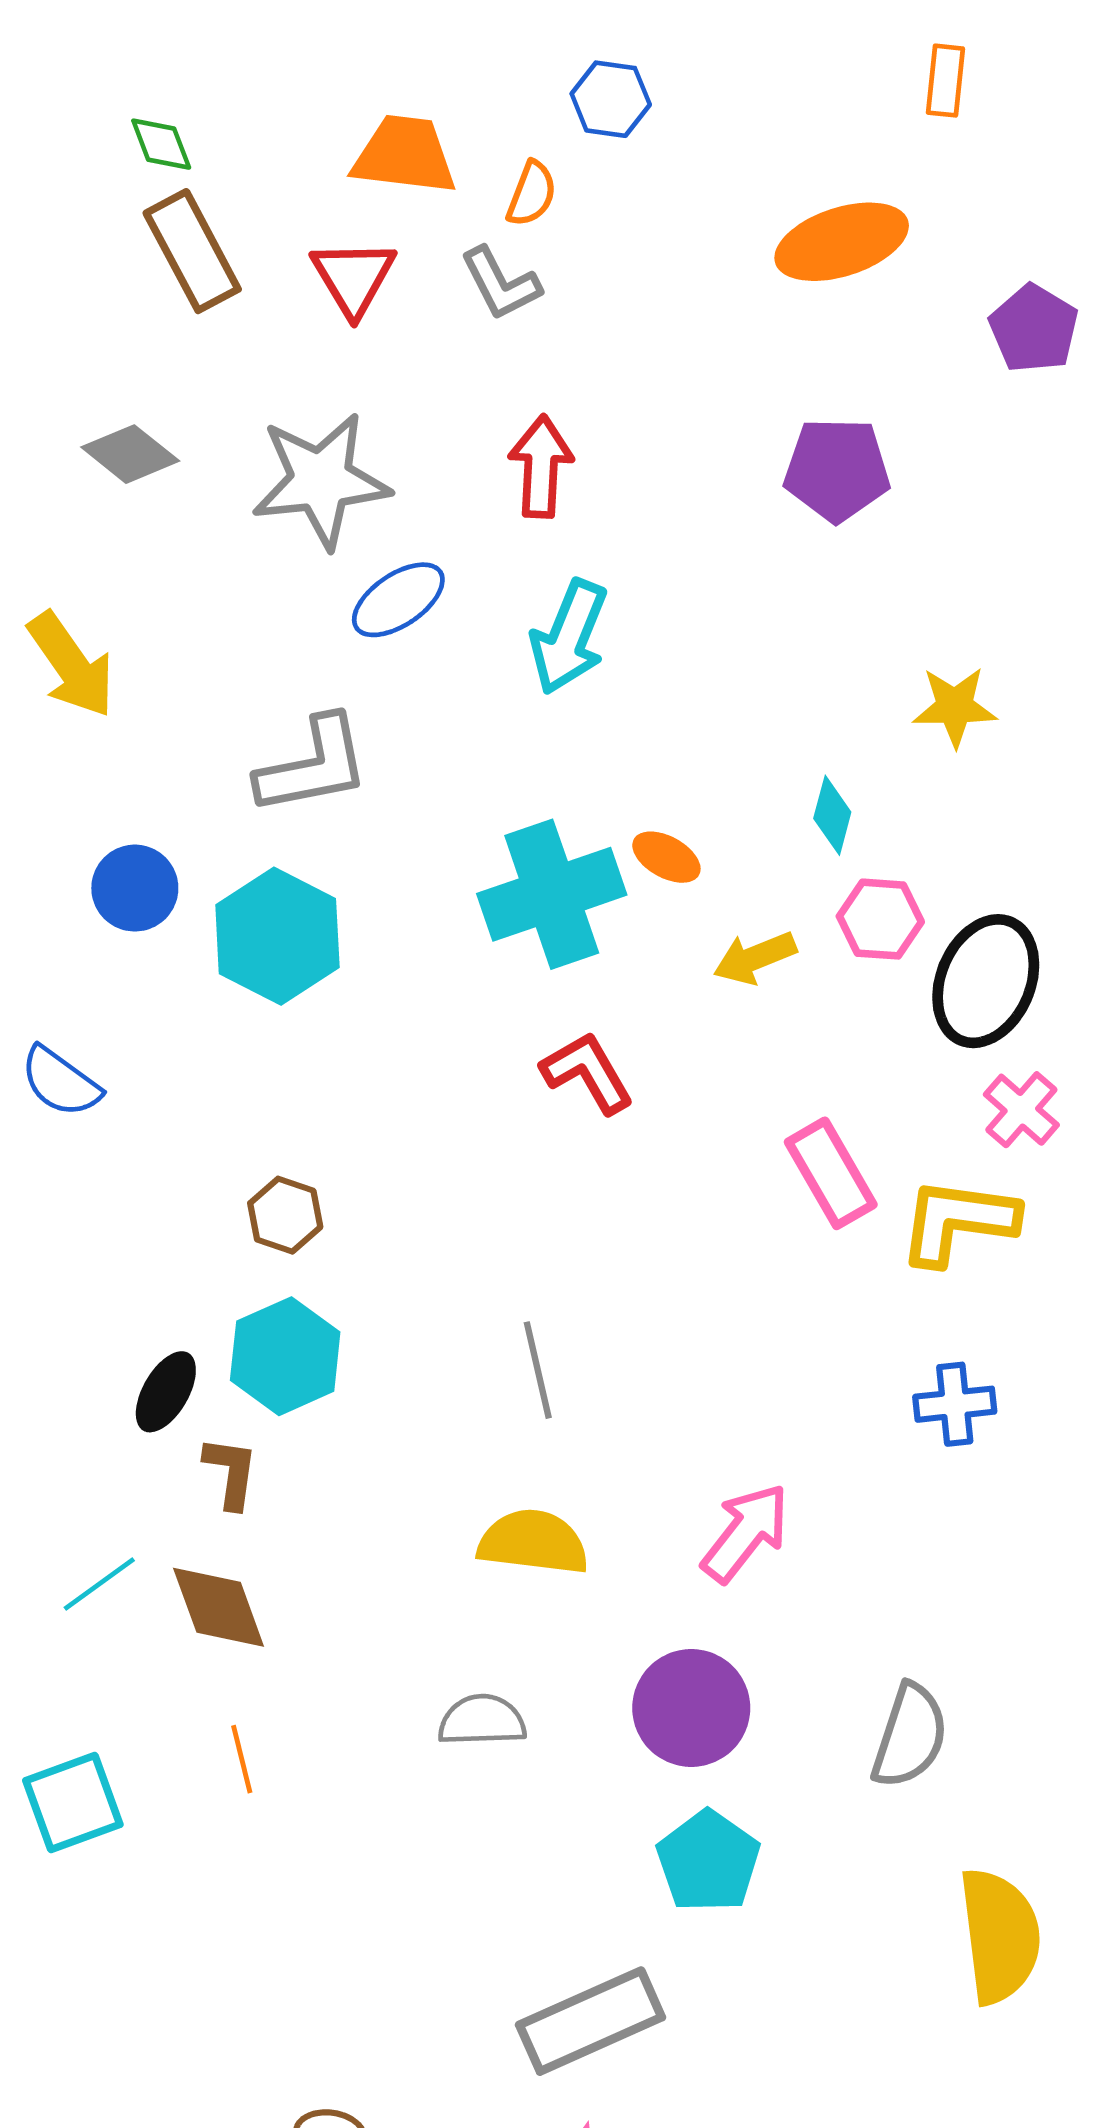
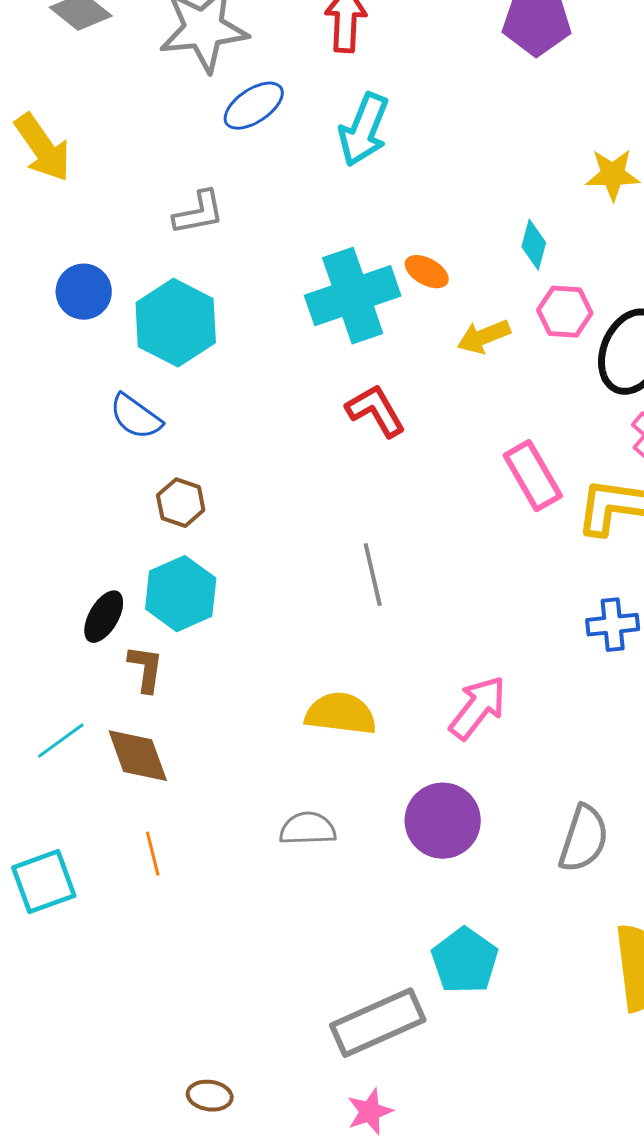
gray L-shape: (313, 766) -> (199, 213), size x0.7
blue semicircle: (60, 1082) -> (136, 417), moved
gray line: (538, 1370) -> (373, 575), moved
cyan pentagon: (708, 1861) -> (465, 961), moved

